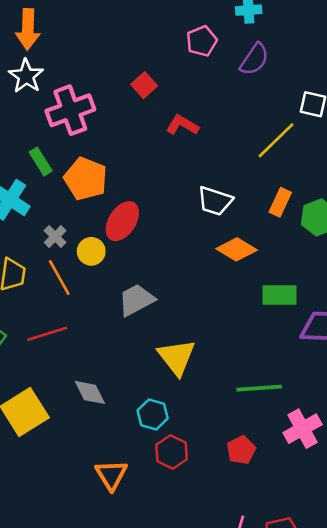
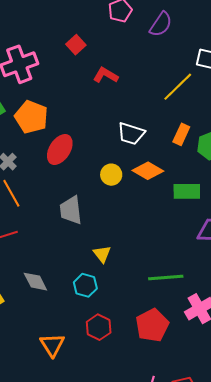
yellow circle: (91, 251) -> (111, 175), moved
green rectangle: (279, 295) -> (187, 191), moved
gray trapezoid: (136, 300) -> (71, 210), turned -68
yellow triangle: (177, 357) -> (102, 254), size x0.6
cyan hexagon: (153, 414) -> (85, 285), moved
red pentagon: (241, 450) -> (152, 325), size x1.5

